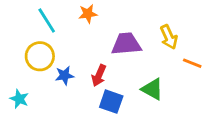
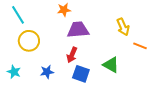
cyan line: (47, 21) -> (18, 15), moved
purple trapezoid: (126, 44) -> (78, 30), moved
blue star: (65, 75) -> (47, 72), moved

